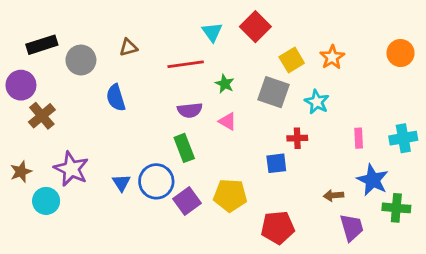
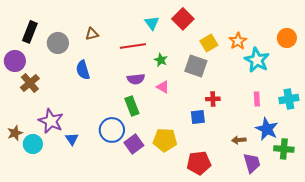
black rectangle: (42, 45) -> (30, 32), turned -50
cyan star: (317, 102) -> (257, 60), moved, size x1.4
brown star: (21, 172) -> (15, 133), moved
blue triangle: (121, 183) -> (72, 139), moved

